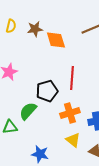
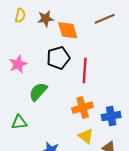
black pentagon: (47, 91) -> (58, 58), moved
green semicircle: (28, 111) -> (38, 92), moved

